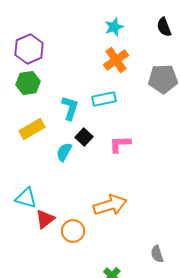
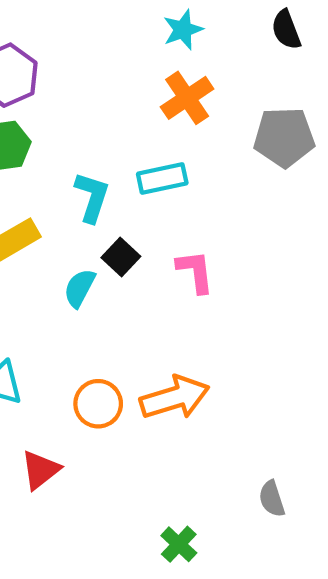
pink L-shape: (120, 144) -> (195, 271), turned 85
red triangle: (45, 219) -> (40, 470), moved
orange circle: (73, 231) -> (98, 404), moved

